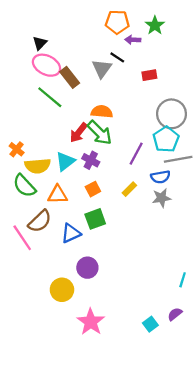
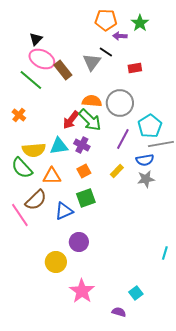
green line: (50, 97) -> (31, 80), moved
gray circle: (171, 114) -> (120, 103), moved
orange cross: (17, 149) -> (19, 115), moved
cyan triangle: (65, 161) -> (59, 146), turned 30
purple semicircle: (175, 314) -> (119, 312), moved, turned 56

